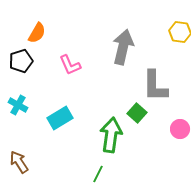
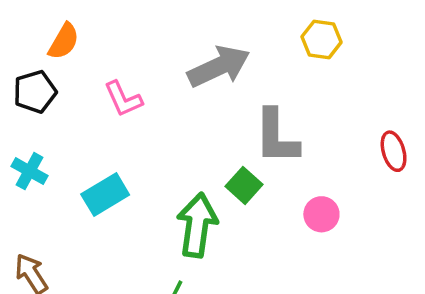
gray arrow: (123, 47) -> (219, 67), turned 52

